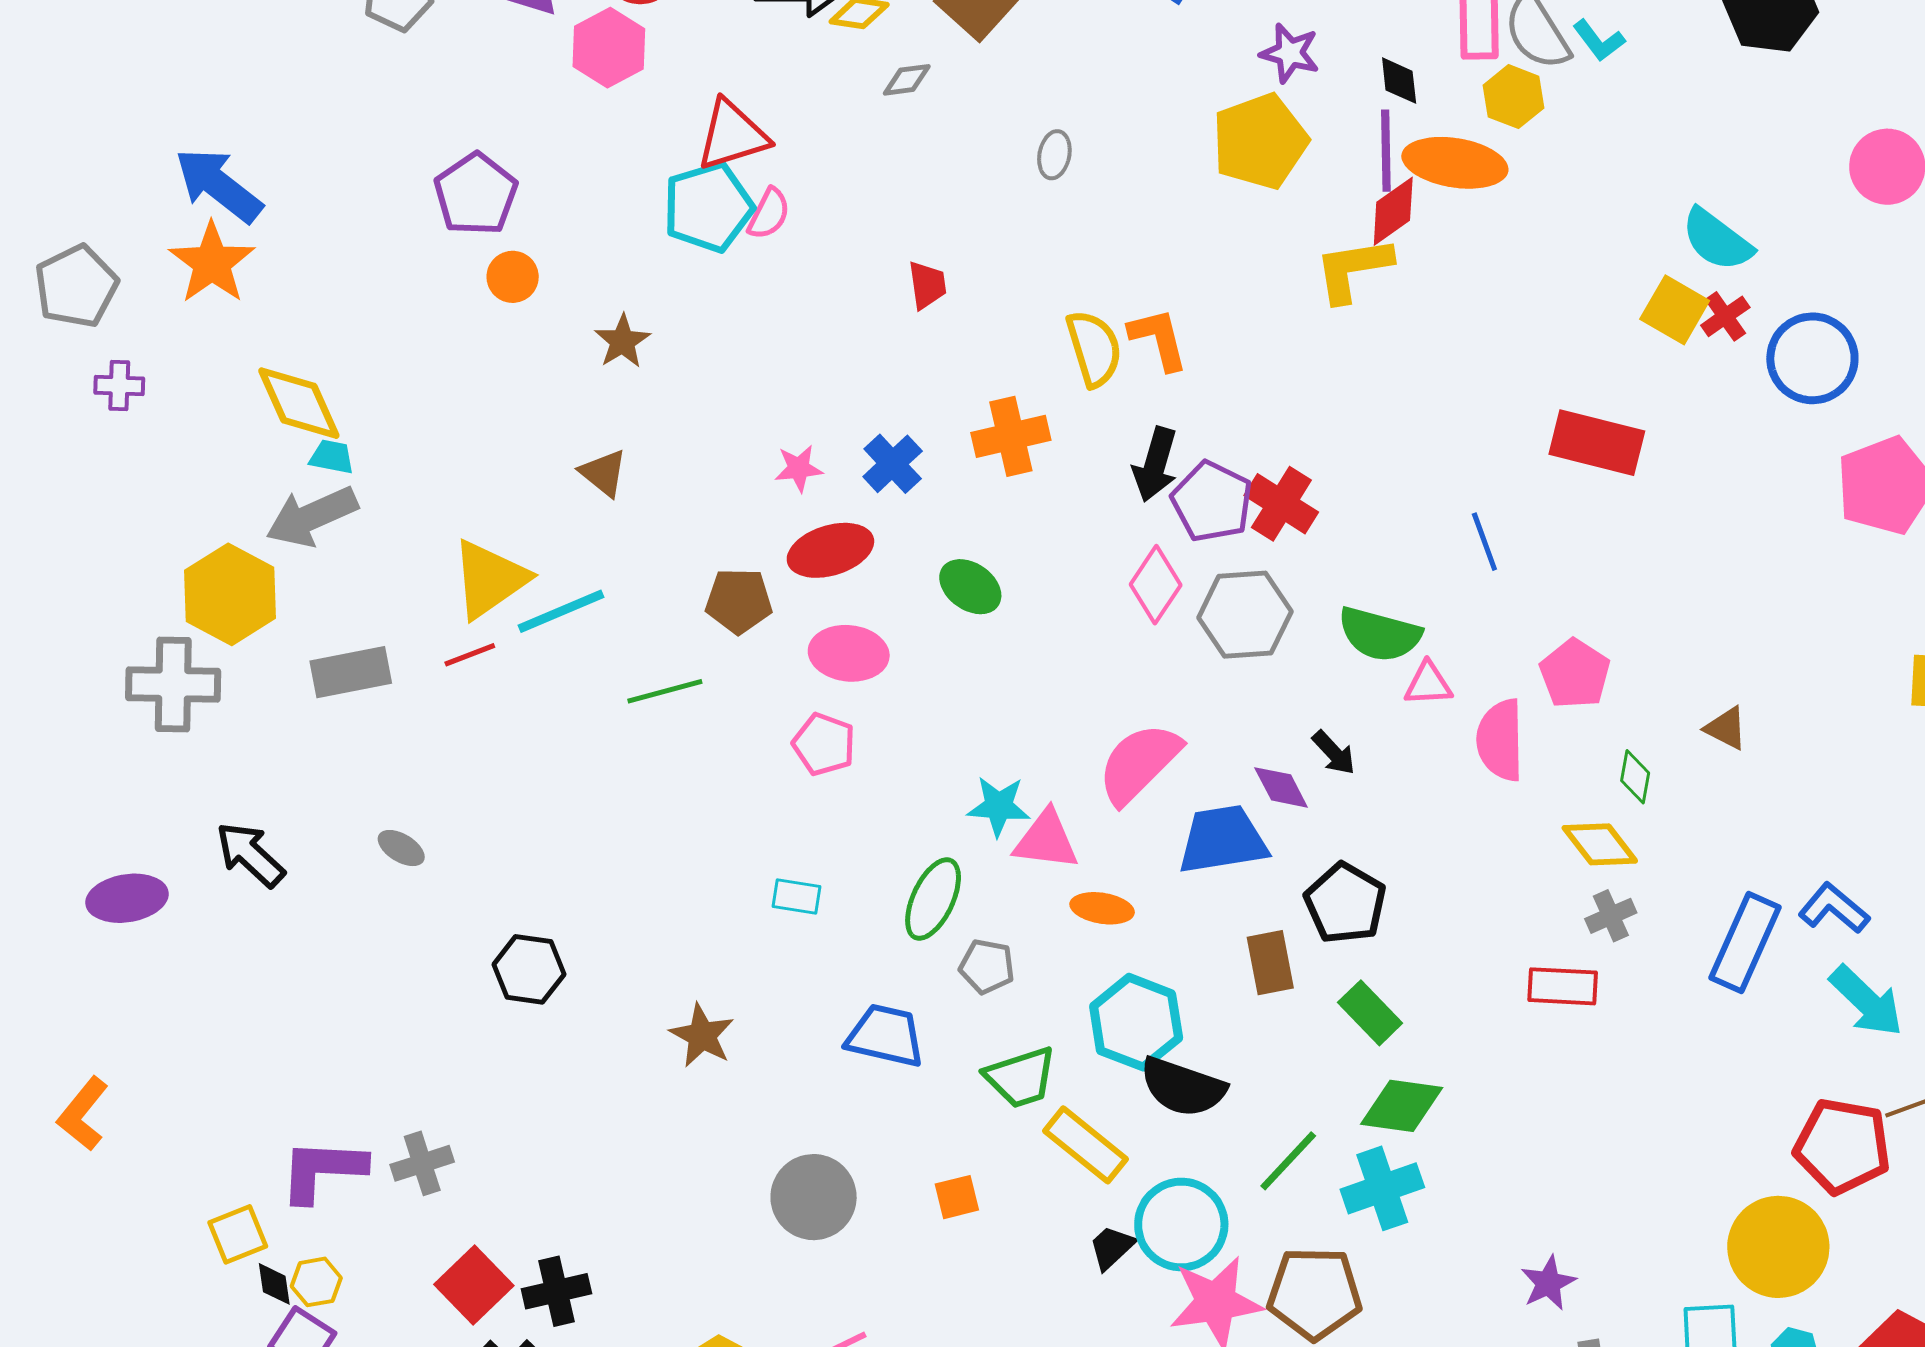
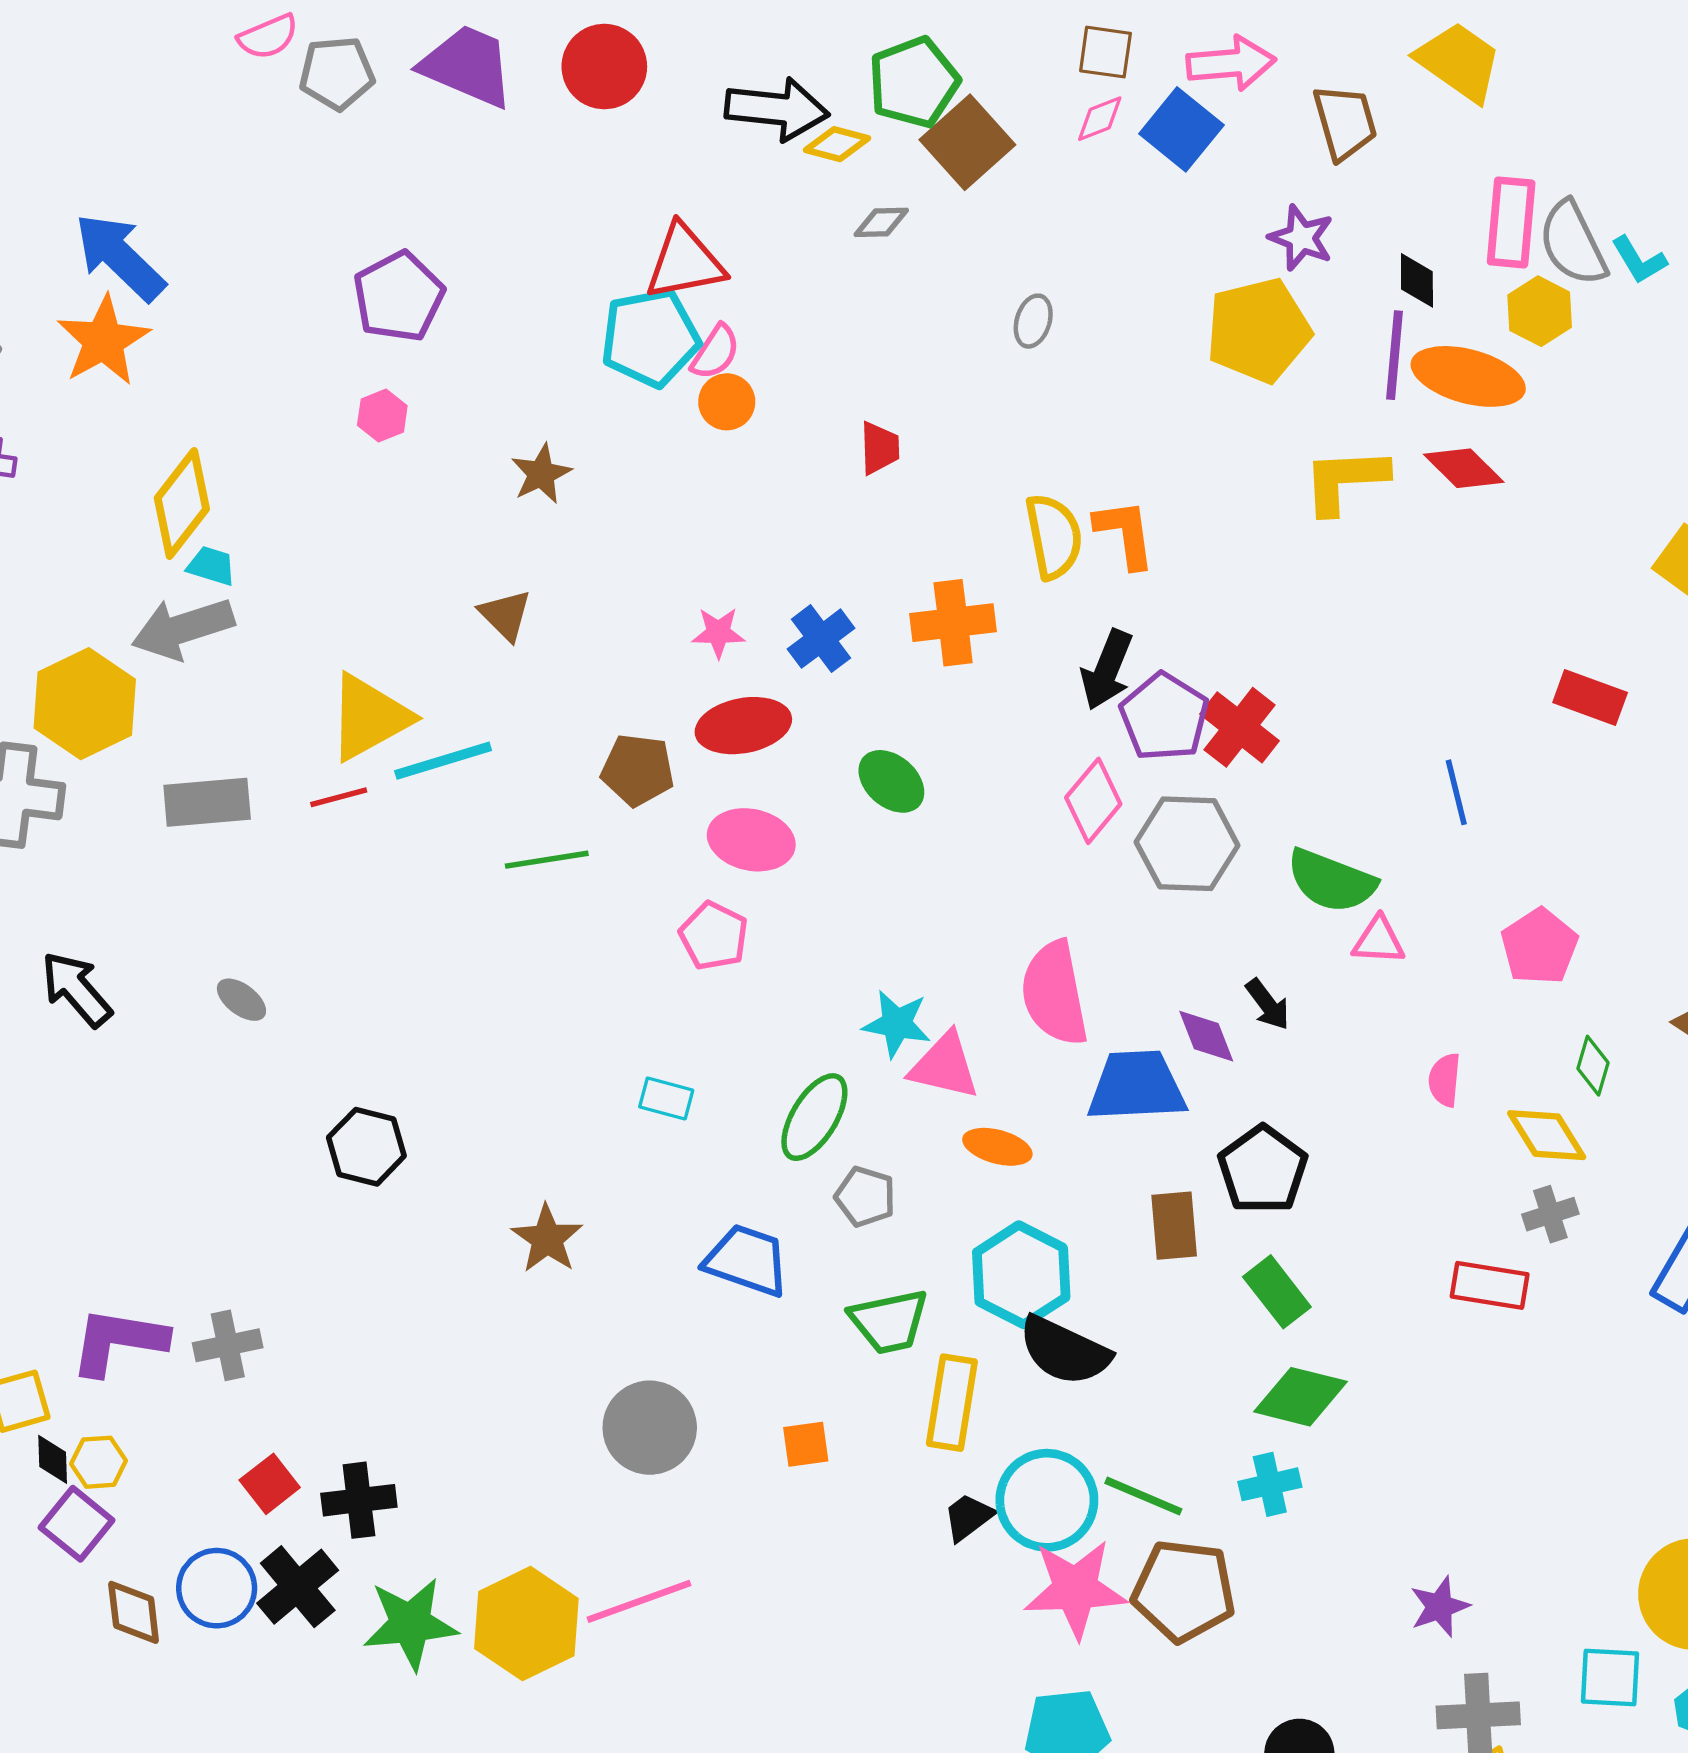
pink hexagon: (609, 48) -> (382, 415), moved, size x0.6
red diamond: (1393, 211) -> (1464, 468), moved, turned 74
orange circle: (513, 277) -> (727, 402), moved
yellow diamond: (299, 403) -> (182, 503), turned 56
red rectangle: (1597, 443) -> (1590, 697), size x0.7
pink semicircle: (1500, 740) -> (1445, 1080), moved, size x0.6
pink semicircle: (1139, 763) -> (1055, 993), turned -62
yellow rectangle: (1086, 1145) -> (952, 1403), turned 54
green line: (1288, 1161) -> (1143, 1496), moved, turned 64
cyan cross: (1382, 1188) -> (1270, 1484), size x0.7
red square: (474, 1285) -> (270, 1484), size x0.7

